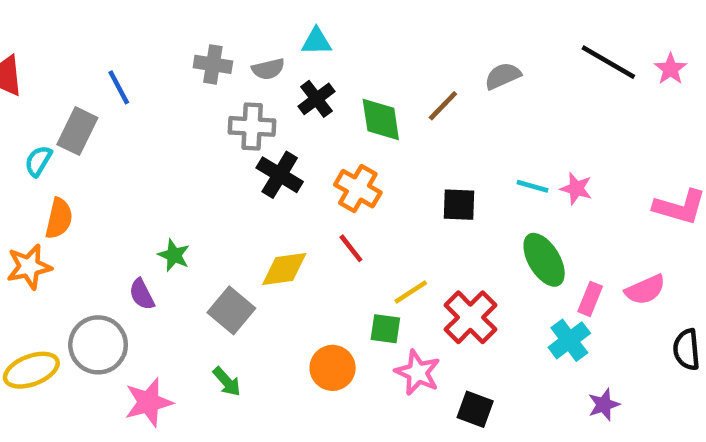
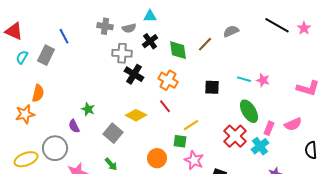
cyan semicircle: (38, 161) -> (22, 57), moved
yellow diamond: (284, 269) -> (136, 115), turned 35
red cross: (470, 317) -> (235, 136), moved

